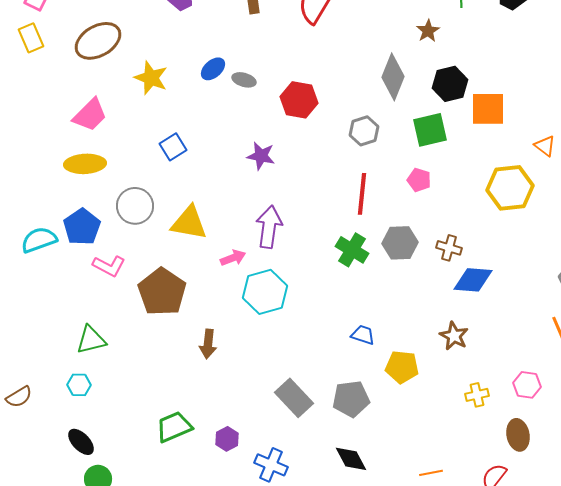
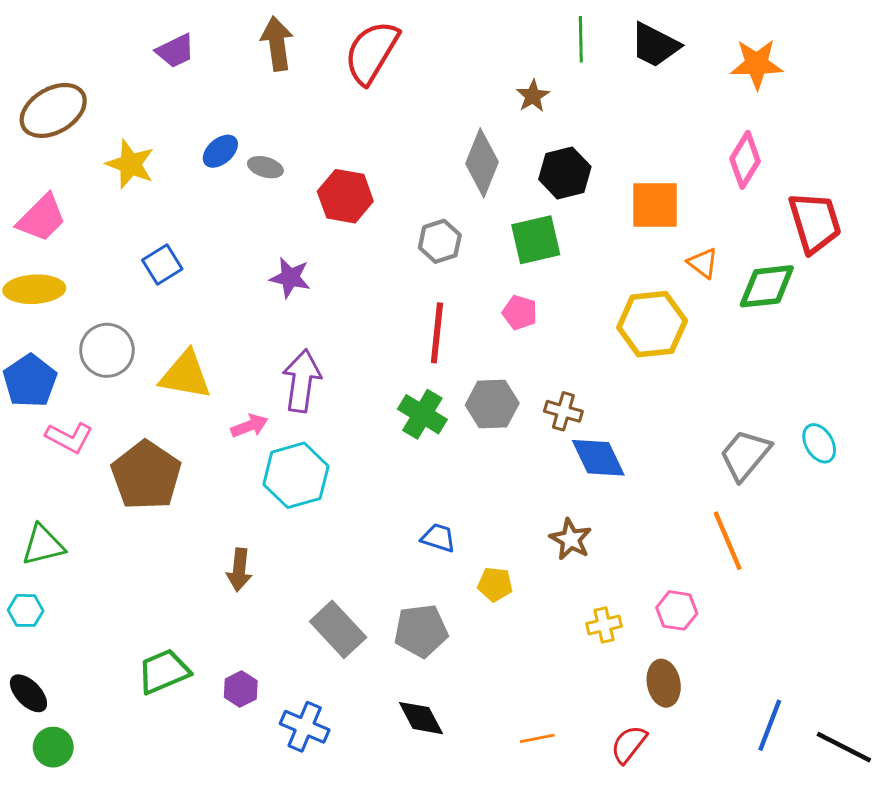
orange square: (488, 109) -> (655, 205), moved
blue diamond: (473, 280) -> (598, 458), turned 60
brown arrow: (208, 344) -> (239, 570), moved
yellow pentagon: (402, 367) -> (495, 584), size x0.7

